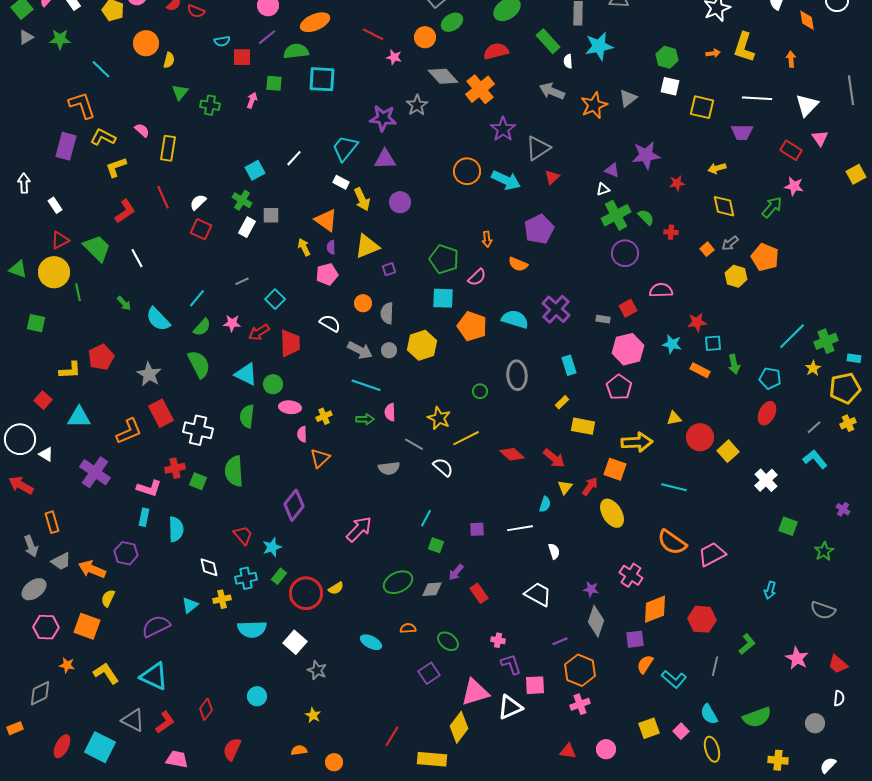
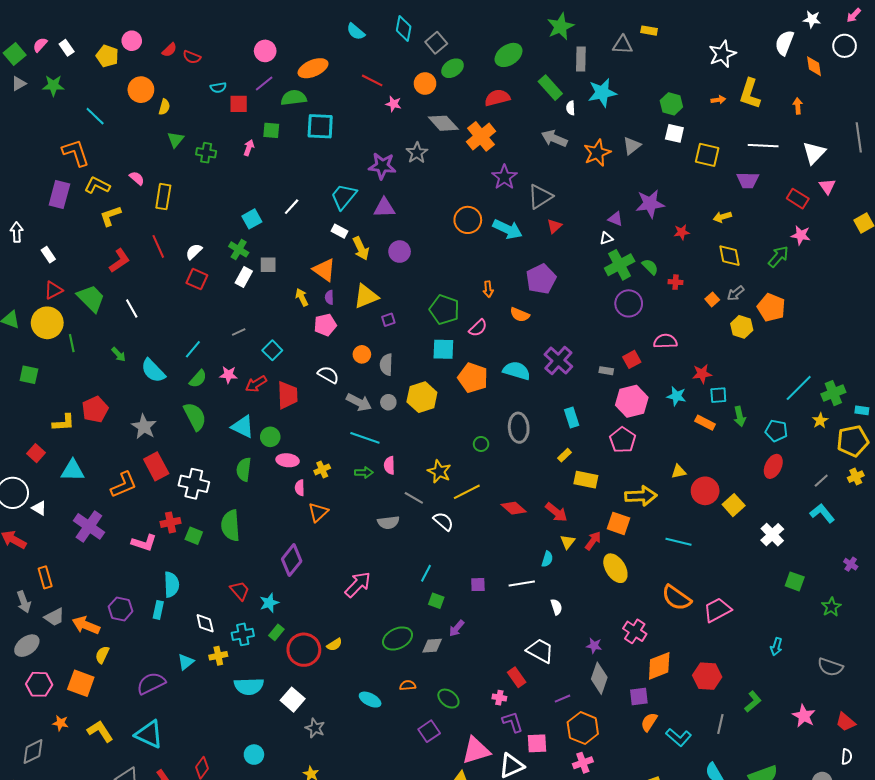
cyan rectangle: (144, 517) -> (158, 610), moved
red rectangle: (479, 593) -> (517, 677), moved

